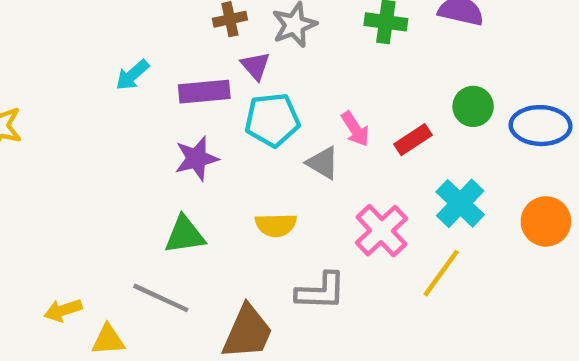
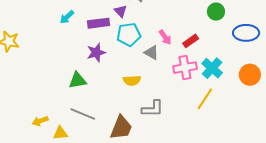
green circle: (473, 106) -> (216, 12), moved
pink cross: (381, 231) -> (185, 68), moved, turned 35
green triangle: (185, 235) -> (78, 80), moved

